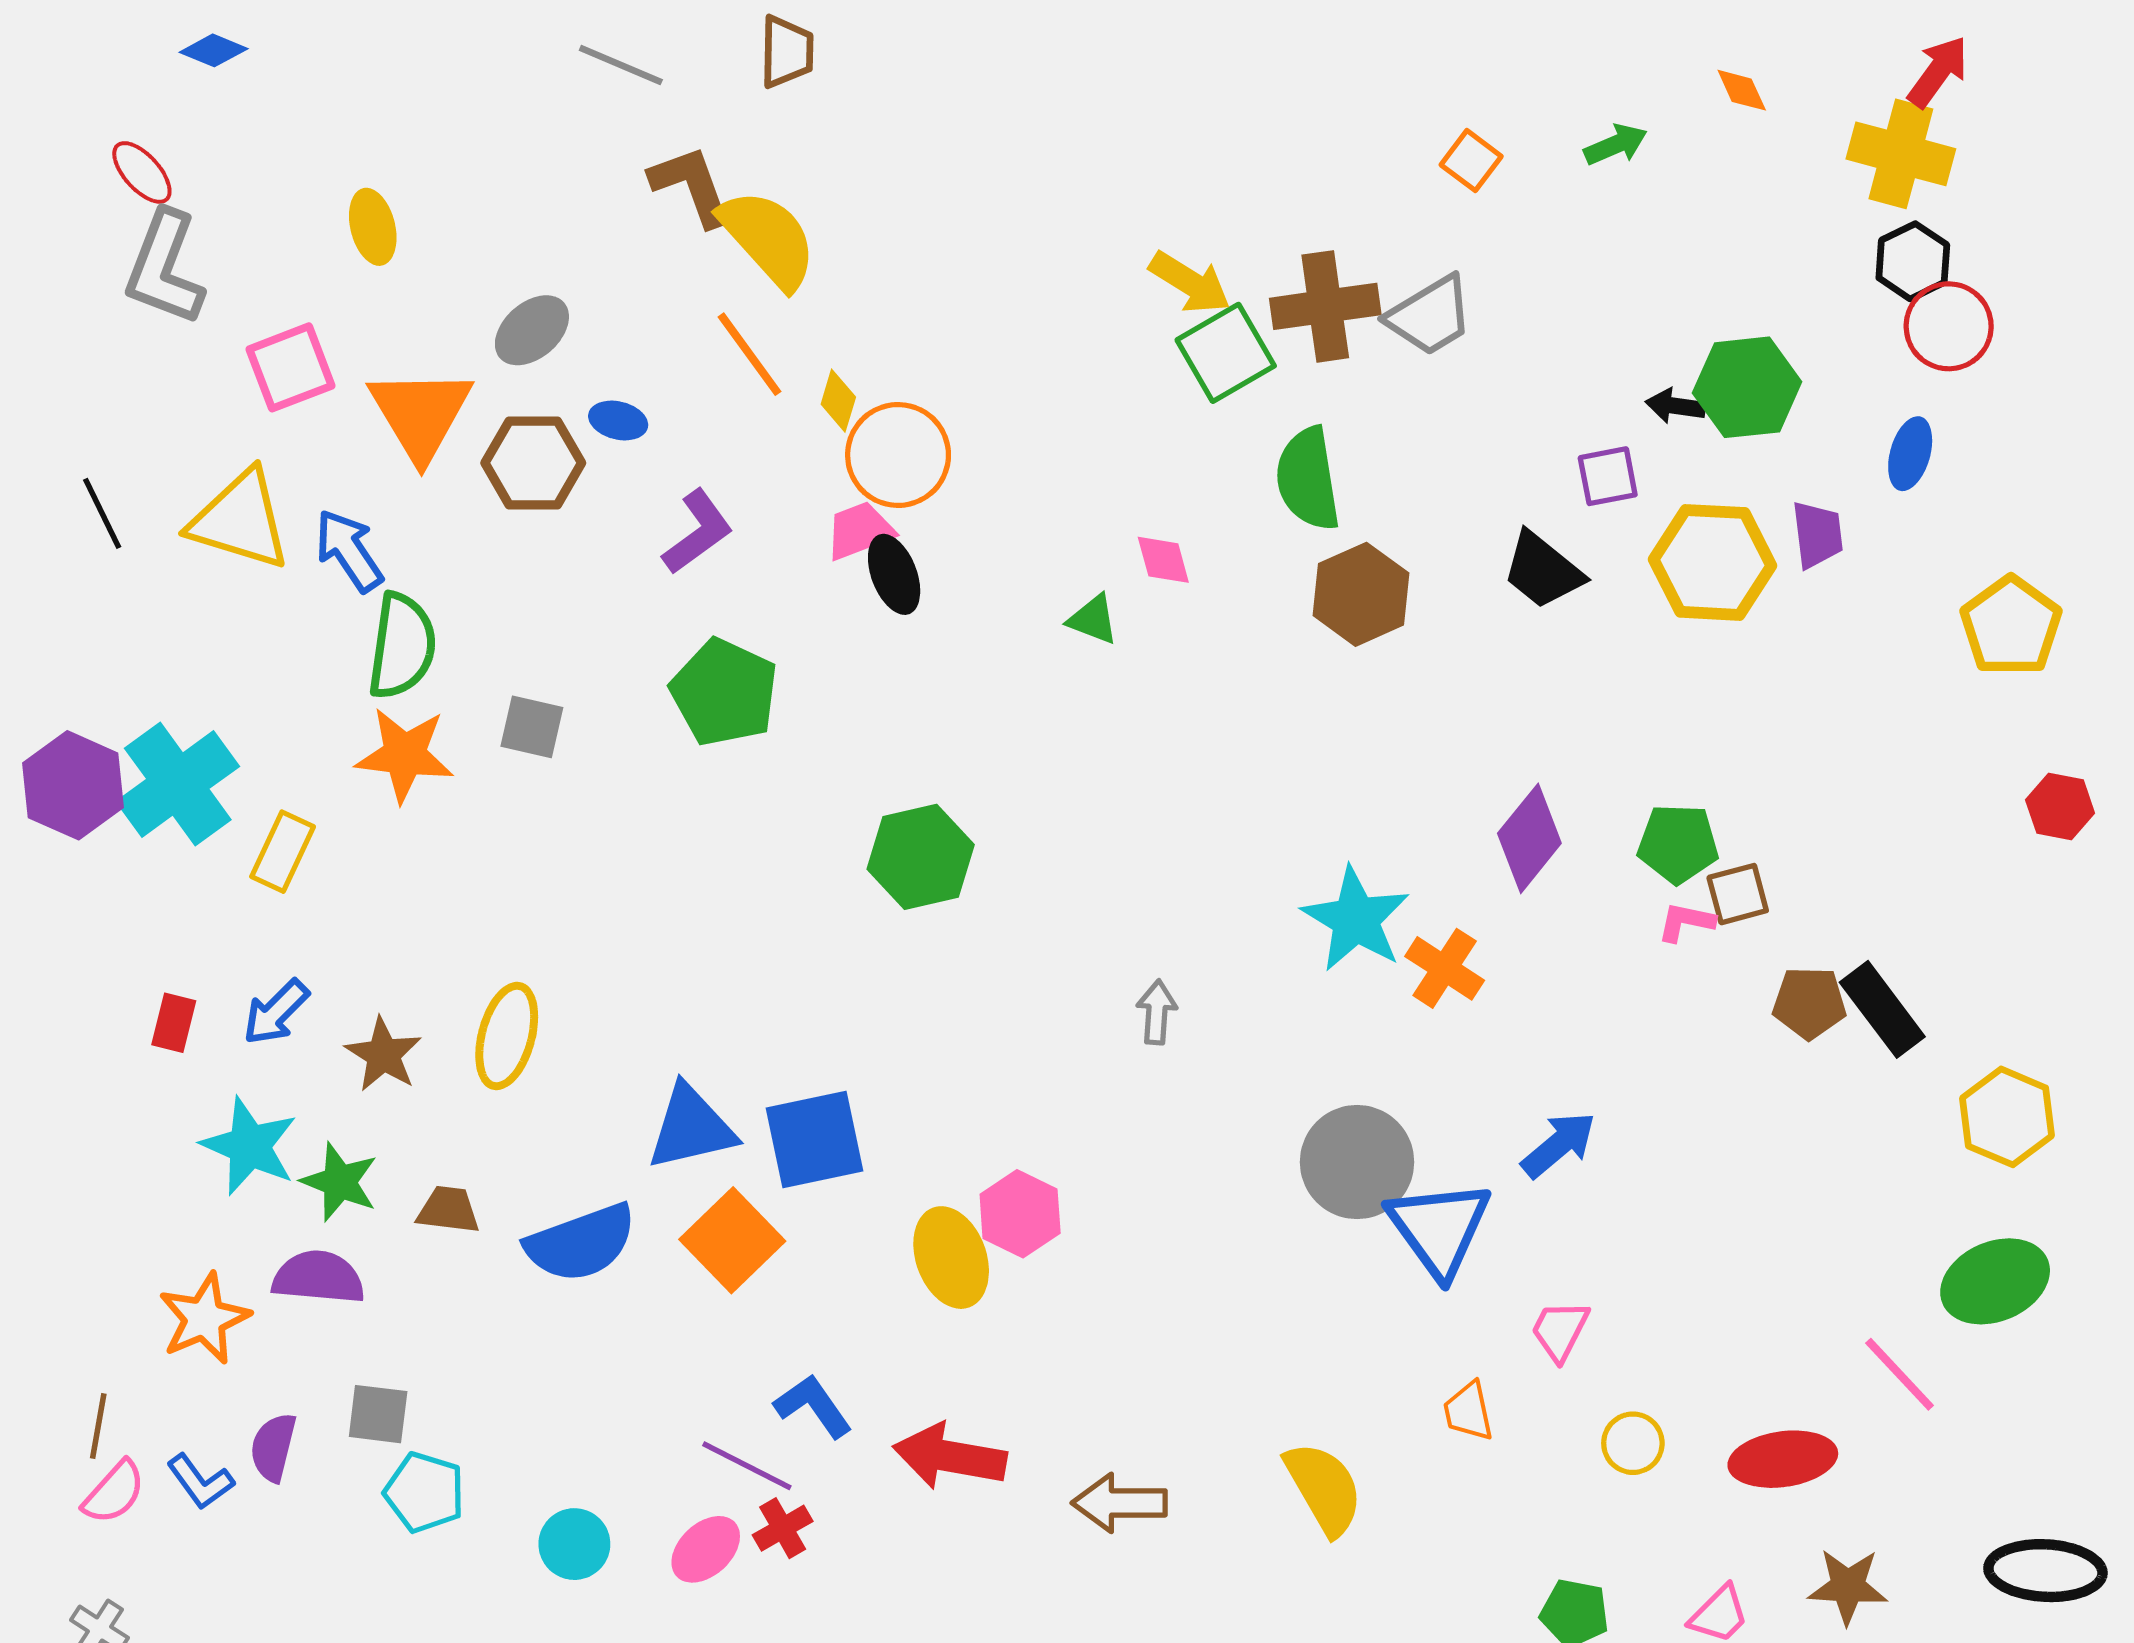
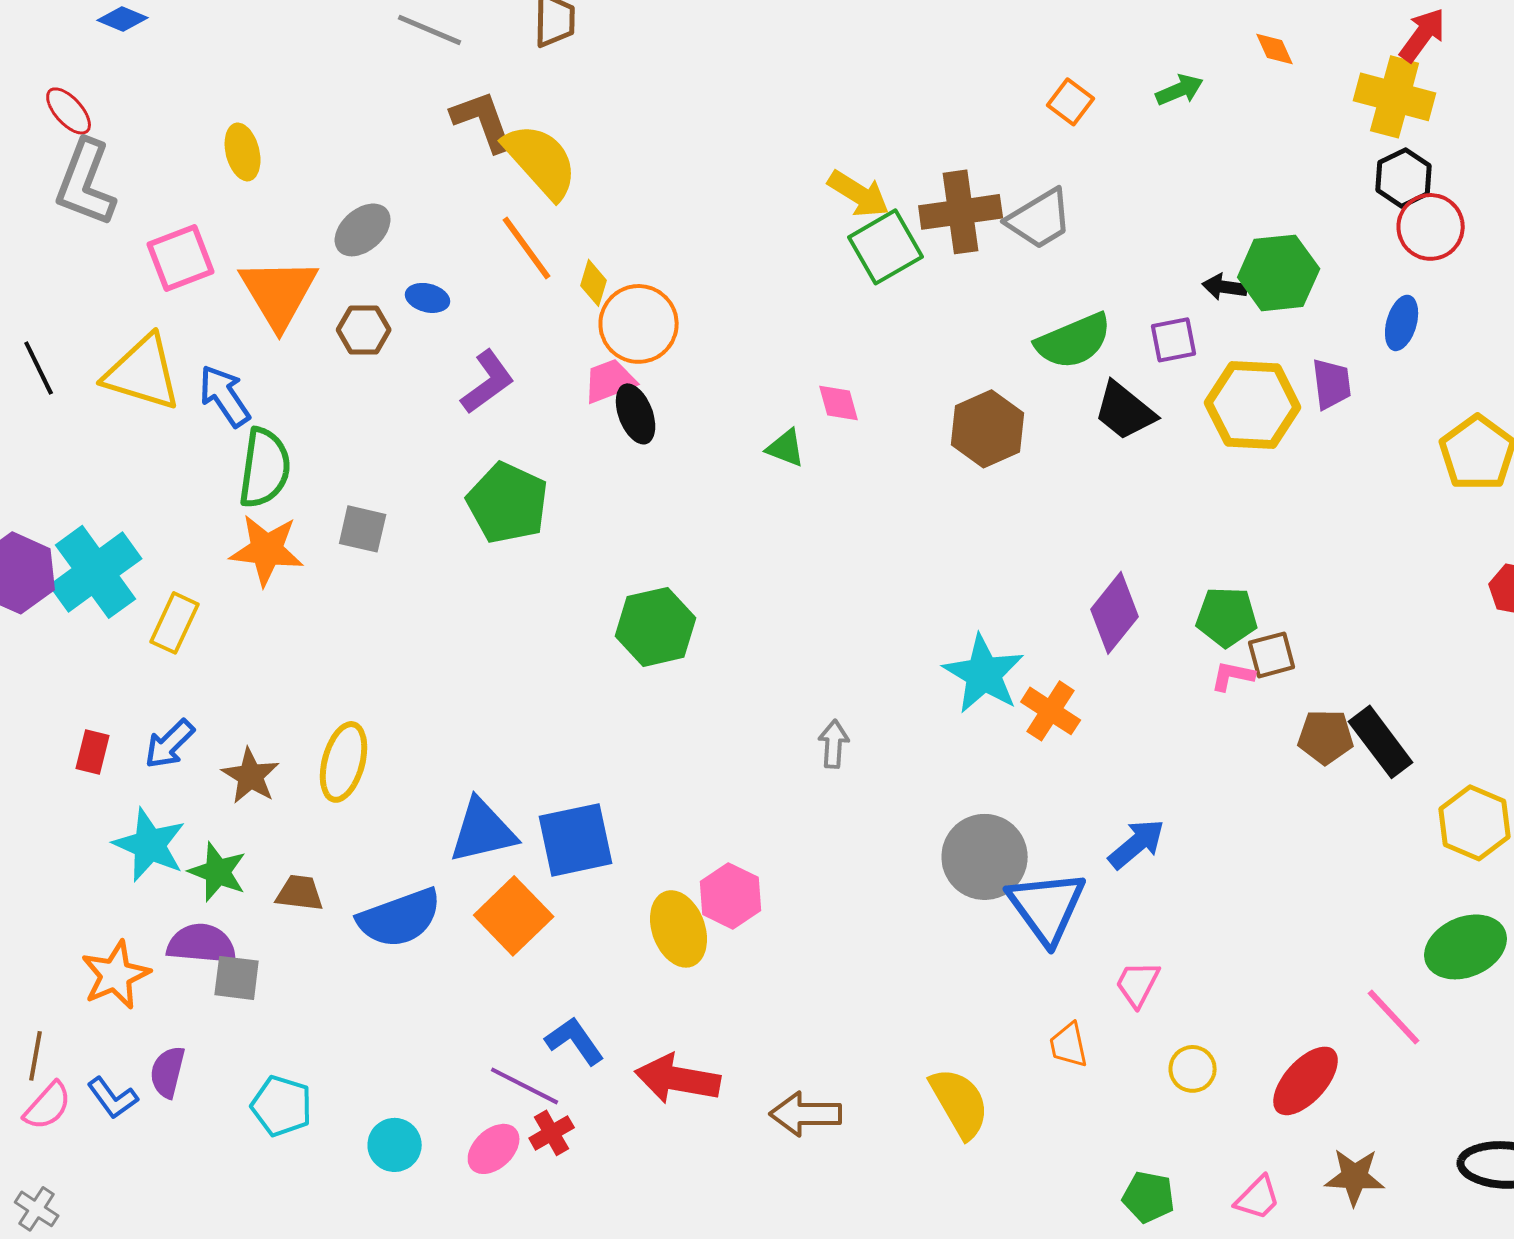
brown hexagon: (533, 463) -> (364, 330), size x0.7
green semicircle: (1308, 479) -> (1074, 341), moved, turned -104
gray square: (378, 1414) -> (237, 978), moved
red ellipse: (1783, 1459) -> (1306, 1081), turned -40

